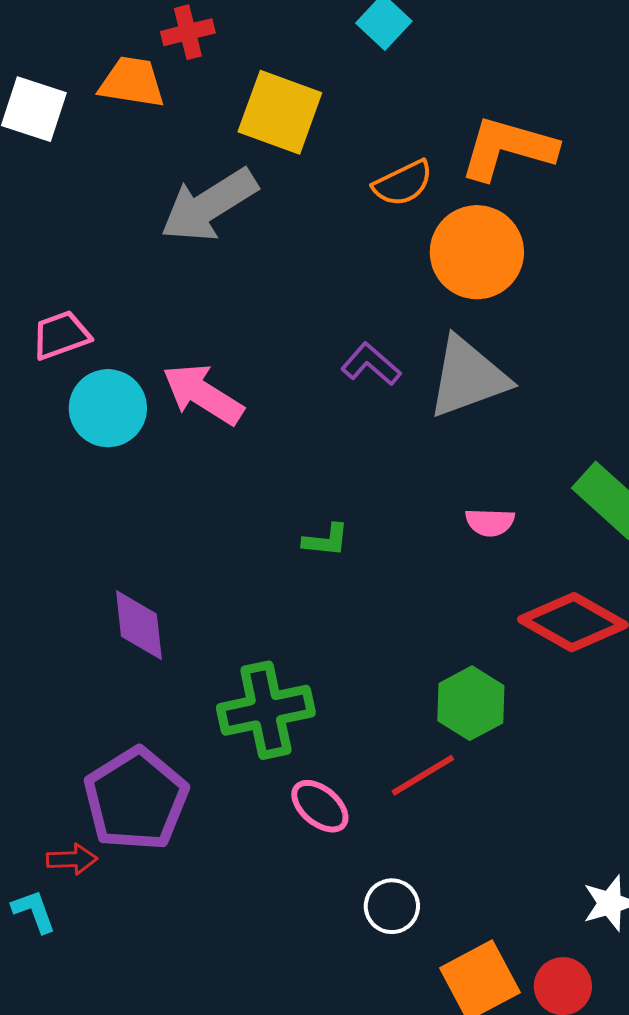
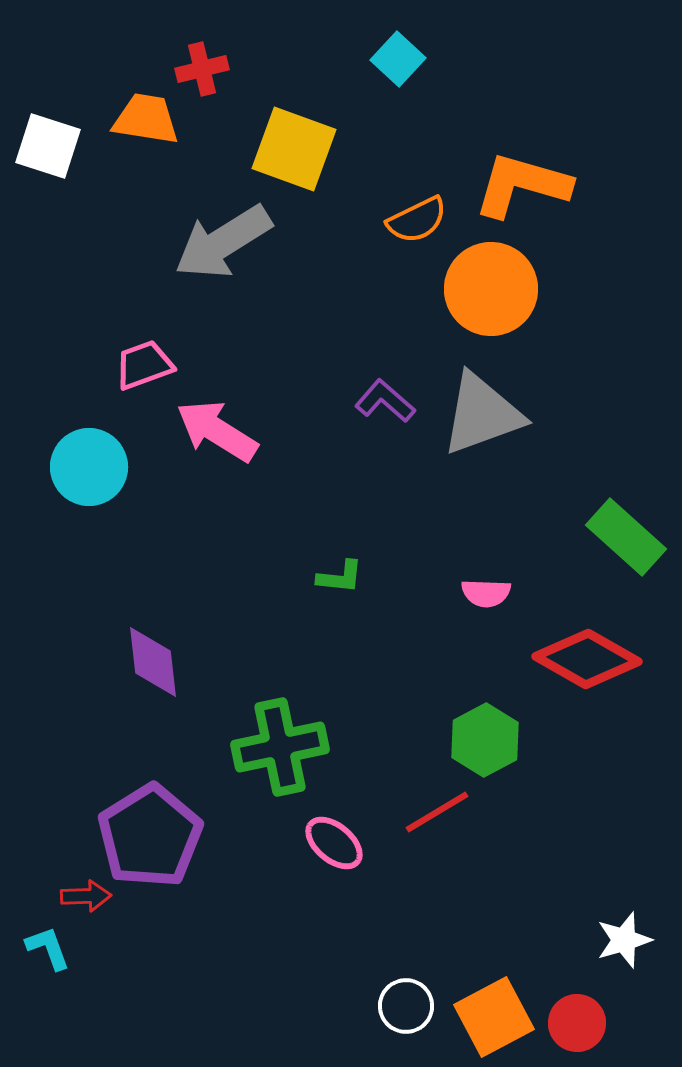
pink trapezoid: (61, 335) -> (144, 365), moved
cyan circle: (108, 408) -> (89, 467), moved
pink semicircle: (490, 522) -> (486, 593), moved
white circle: (392, 906) -> (406, 1006), moved

